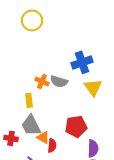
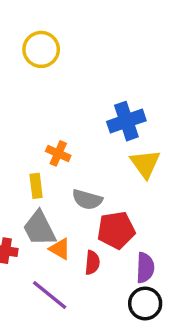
gray semicircle: (59, 81) -> (87, 199), moved
red semicircle: (52, 145) -> (92, 263), moved

